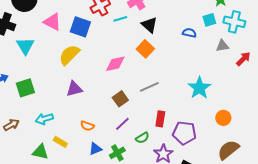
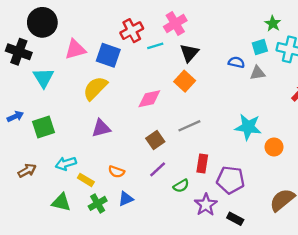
pink triangle: (52, 22) -> (75, 49), turned -42
black triangle: (149, 25) -> (189, 53), turned 30
gray triangle: (222, 46) -> (258, 73), moved
cyan star: (199, 88) -> (248, 127), turned -30
orange circle: (223, 118) -> (274, 147), moved
yellow rectangle: (60, 142) -> (86, 180), moved
green cross: (117, 153) -> (98, 203), moved

